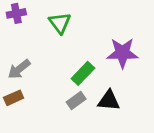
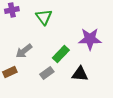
gray arrow: (19, 69) -> (24, 51), moved
gray rectangle: (76, 101) -> (47, 73), moved

